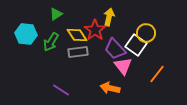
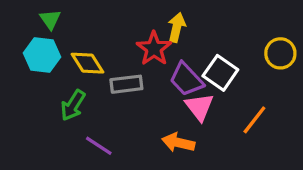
green triangle: (56, 14) -> (50, 19), moved, turned -32
yellow circle: (146, 33) -> (280, 53), moved
yellow diamond: (77, 35) -> (87, 63), moved
green arrow: (51, 42) -> (73, 105), moved

